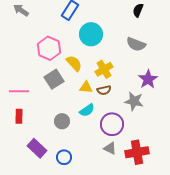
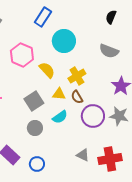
gray square: (54, 79) -> (34, 101), moved
brown semicircle: (104, 90) -> (77, 97), turned 72
gray star: (134, 101) -> (119, 116), moved
purple circle: (112, 124) -> (93, 116), moved

